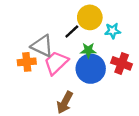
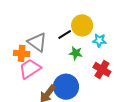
pink trapezoid: (56, 63) -> (30, 69), moved
blue circle: (91, 69) -> (66, 87), moved

